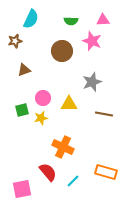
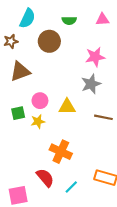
pink star: (92, 41) -> (95, 57), moved, turned -30
brown circle: (62, 51) -> (49, 41), moved
brown triangle: (24, 70) -> (20, 71), size x1.5

